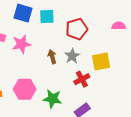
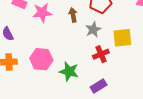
brown arrow: (52, 57) -> (73, 15), moved

